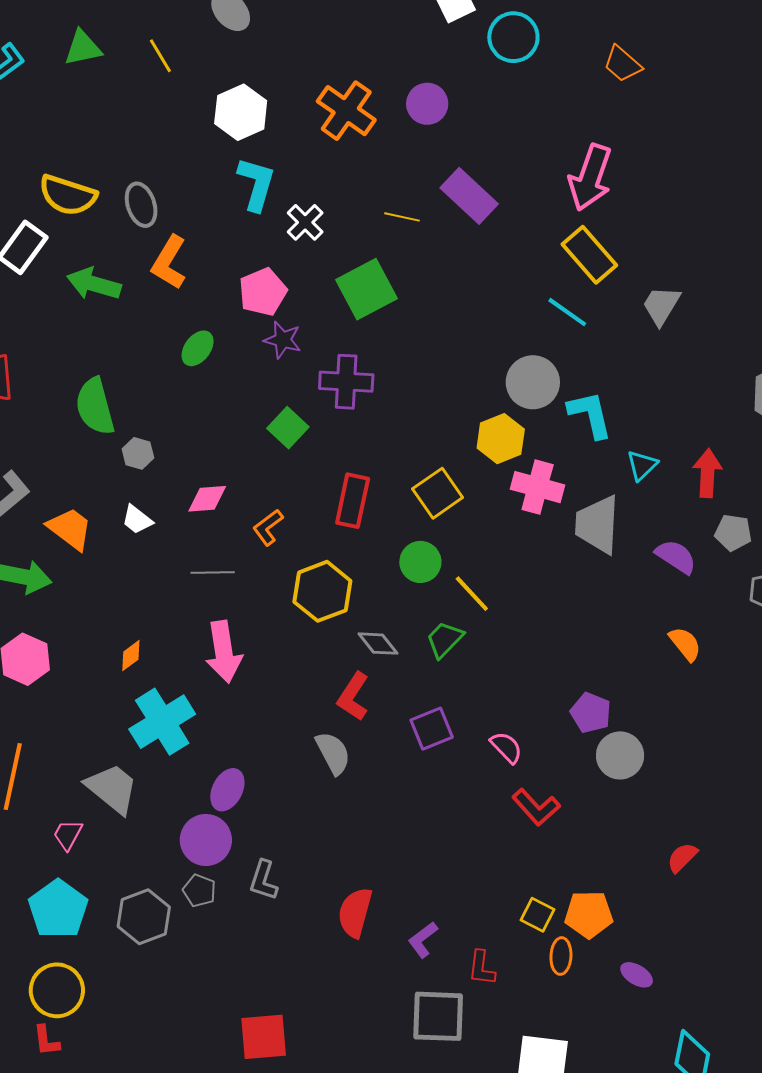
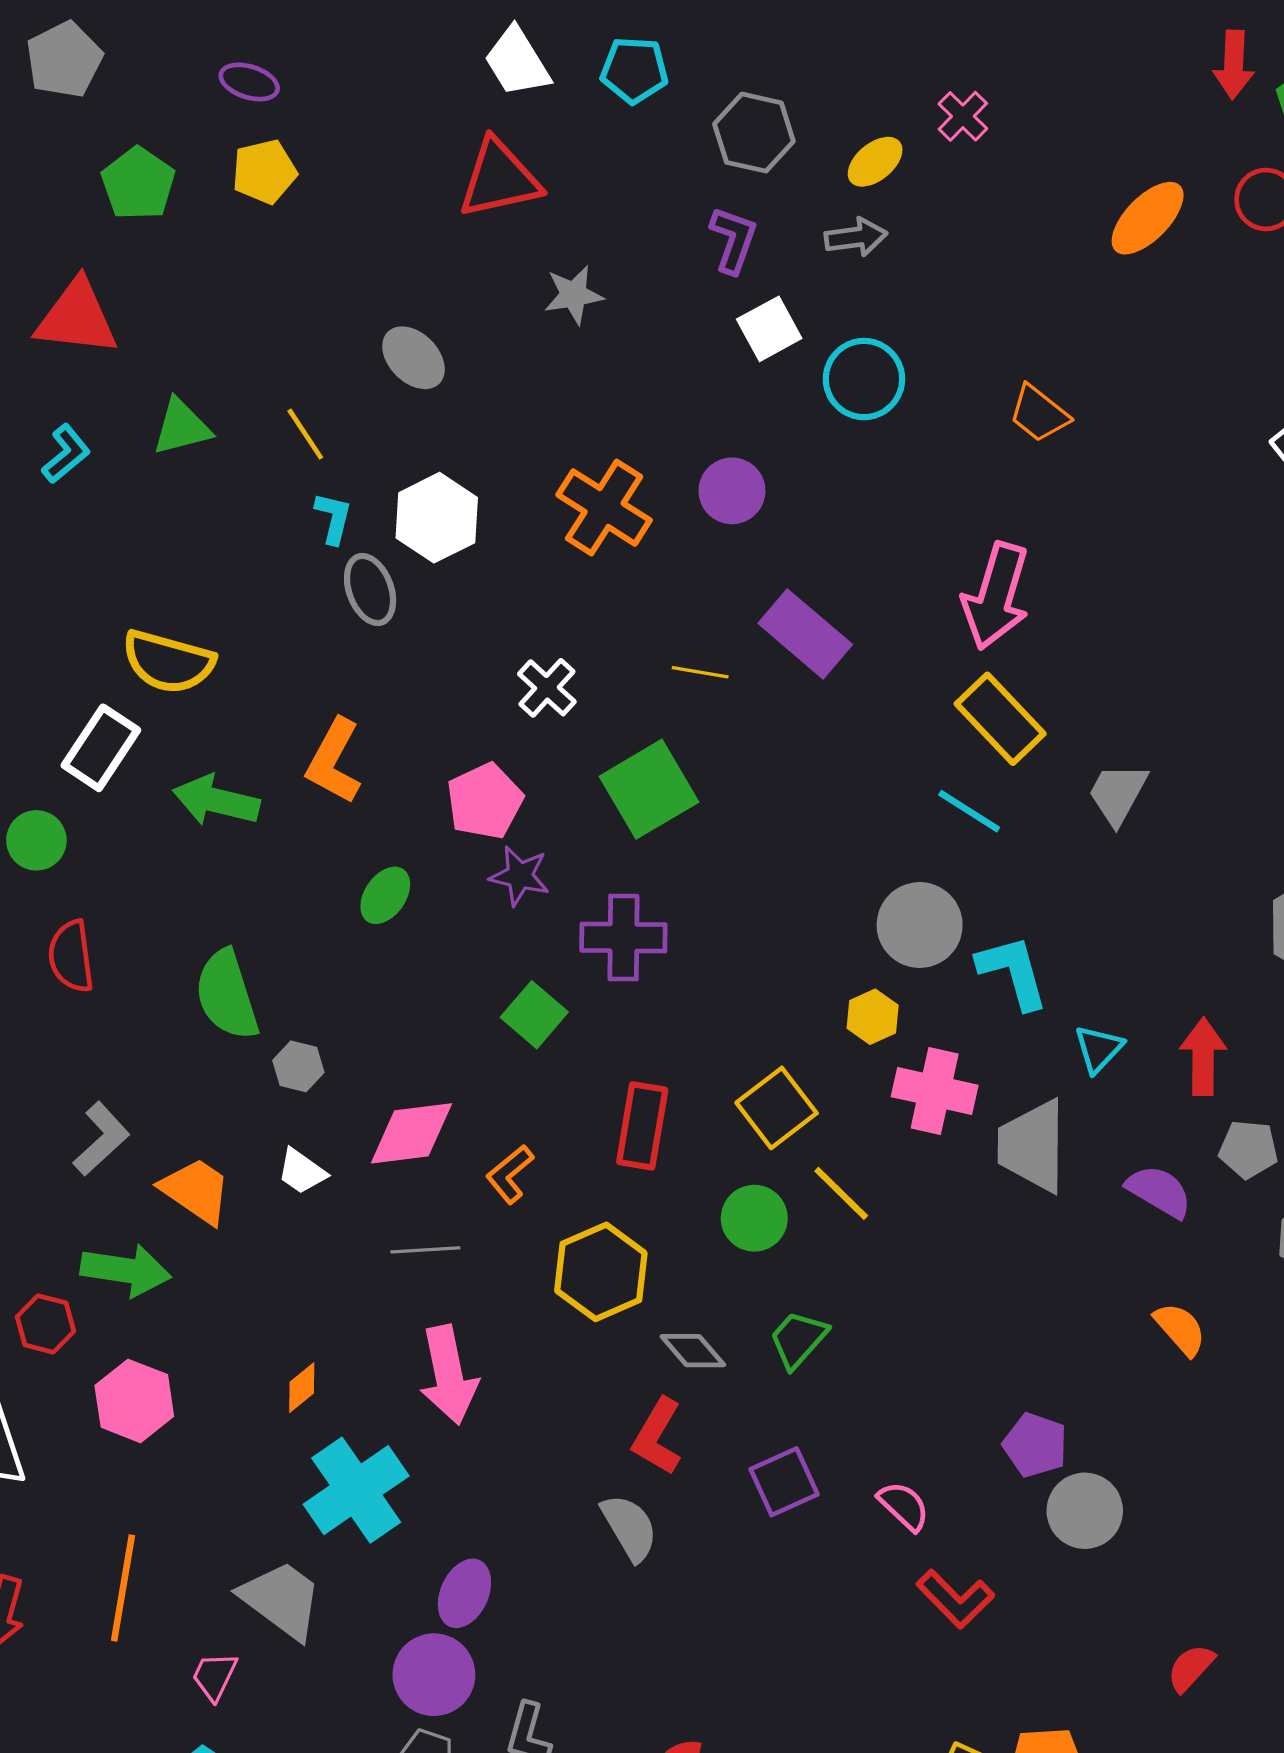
cyan L-shape: (256, 184) -> (333, 518), moved, size x0.6
gray ellipse: (141, 205) -> (370, 589), moved
yellow hexagon: (501, 439) -> (873, 1017), size x0.7
pink diamond: (207, 499) -> (411, 1133), size x1.4
yellow line: (472, 594) -> (841, 1193), moved

